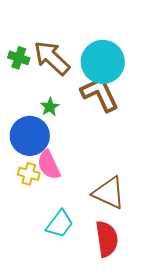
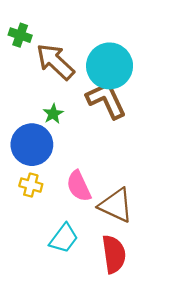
green cross: (19, 58) -> (20, 35), moved
pink semicircle: (49, 165) -> (79, 186), moved

